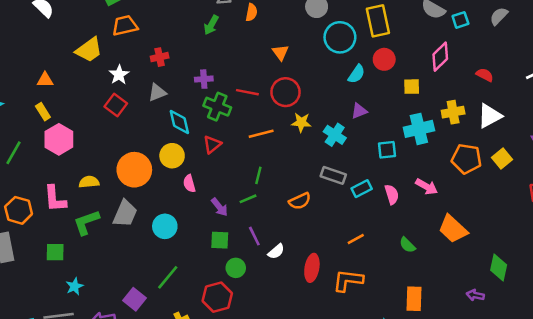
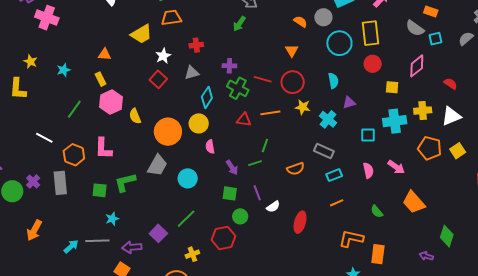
orange semicircle: (251, 12) -> (300, 22), moved, turned -72
cyan semicircle: (357, 74) -> (333, 81), moved, turned -49
cyan diamond: (179, 122) -> (207, 97), turned 40
red triangle: (212, 144) -> (244, 120), moved, turned 42
yellow semicircle: (89, 182) -> (135, 116), moved, turned -112
cyan rectangle: (362, 189) -> (334, 175), moved
green L-shape: (86, 222) -> (125, 182), moved
orange L-shape: (348, 280) -> (351, 239), moved

